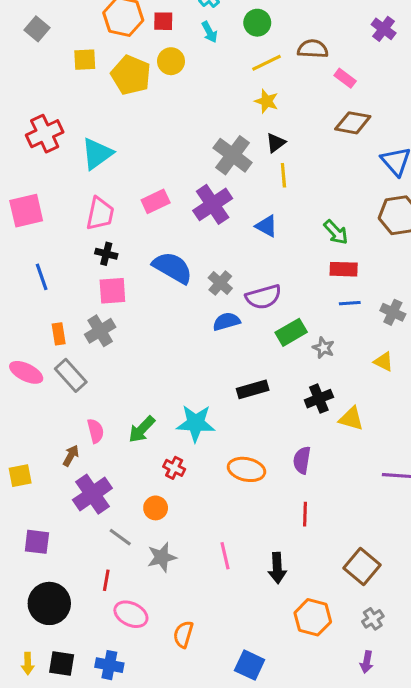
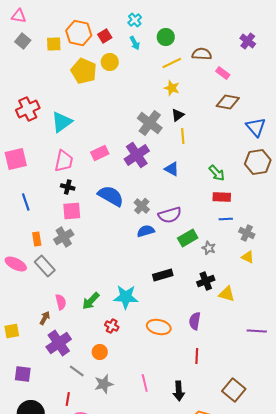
red square: (163, 21) -> (105, 36), turned -32
yellow square: (85, 60) -> (54, 44), moved
gray cross: (393, 312) -> (247, 233), moved

